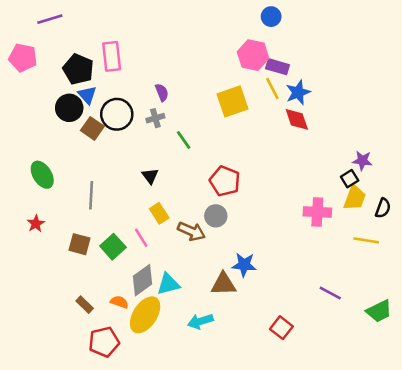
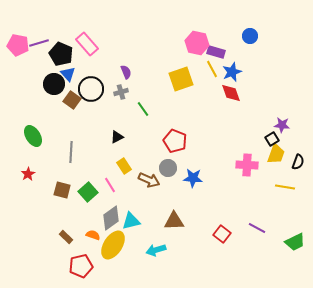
blue circle: (271, 17) -> (250, 36), moved
purple line: (50, 19) -> (39, 43), moved
pink rectangle: (112, 56) -> (87, 44), turned -35
black triangle: (150, 176) -> (117, 137), turned 40
blue star: (244, 265) -> (193, 178), moved
red square: (281, 328) -> (222, 234), moved

